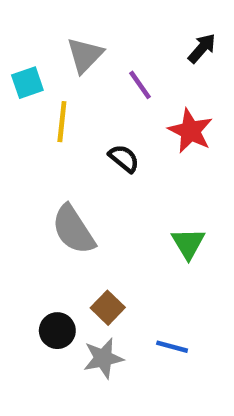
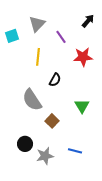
yellow line: (62, 122) -> (38, 57), moved
red star: (190, 131) -> (83, 57), turned -30
black semicircle: (124, 158) -> (55, 80), moved, turned 80
brown square: (108, 308) -> (52, 121), moved

